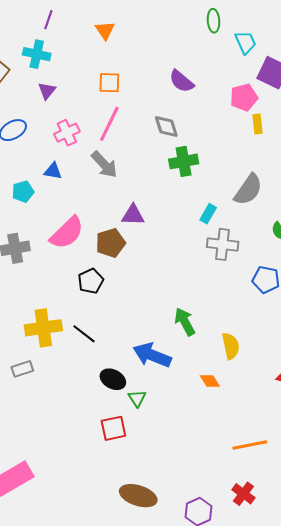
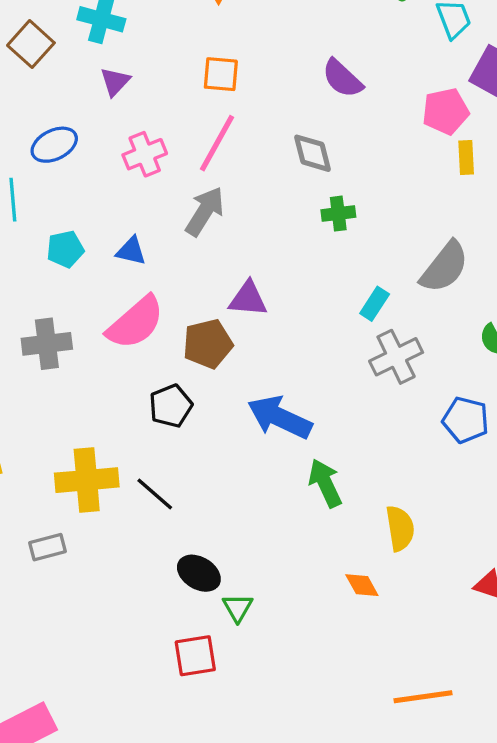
green cross: (184, 161) -> (338, 214), size x0.7
gray arrow: (104, 165) -> (205, 211), turned -108
blue triangle: (53, 171) -> (131, 251), moved
gray cross: (223, 244) -> (396, 357), turned -36
blue arrow: (152, 355) -> (280, 417), moved

